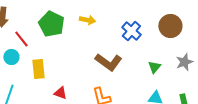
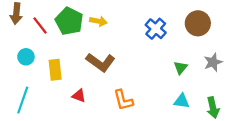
yellow arrow: (87, 20) -> (98, 21), moved
red line: (21, 39) -> (40, 25), moved
brown L-shape: (108, 62) -> (101, 62), moved

